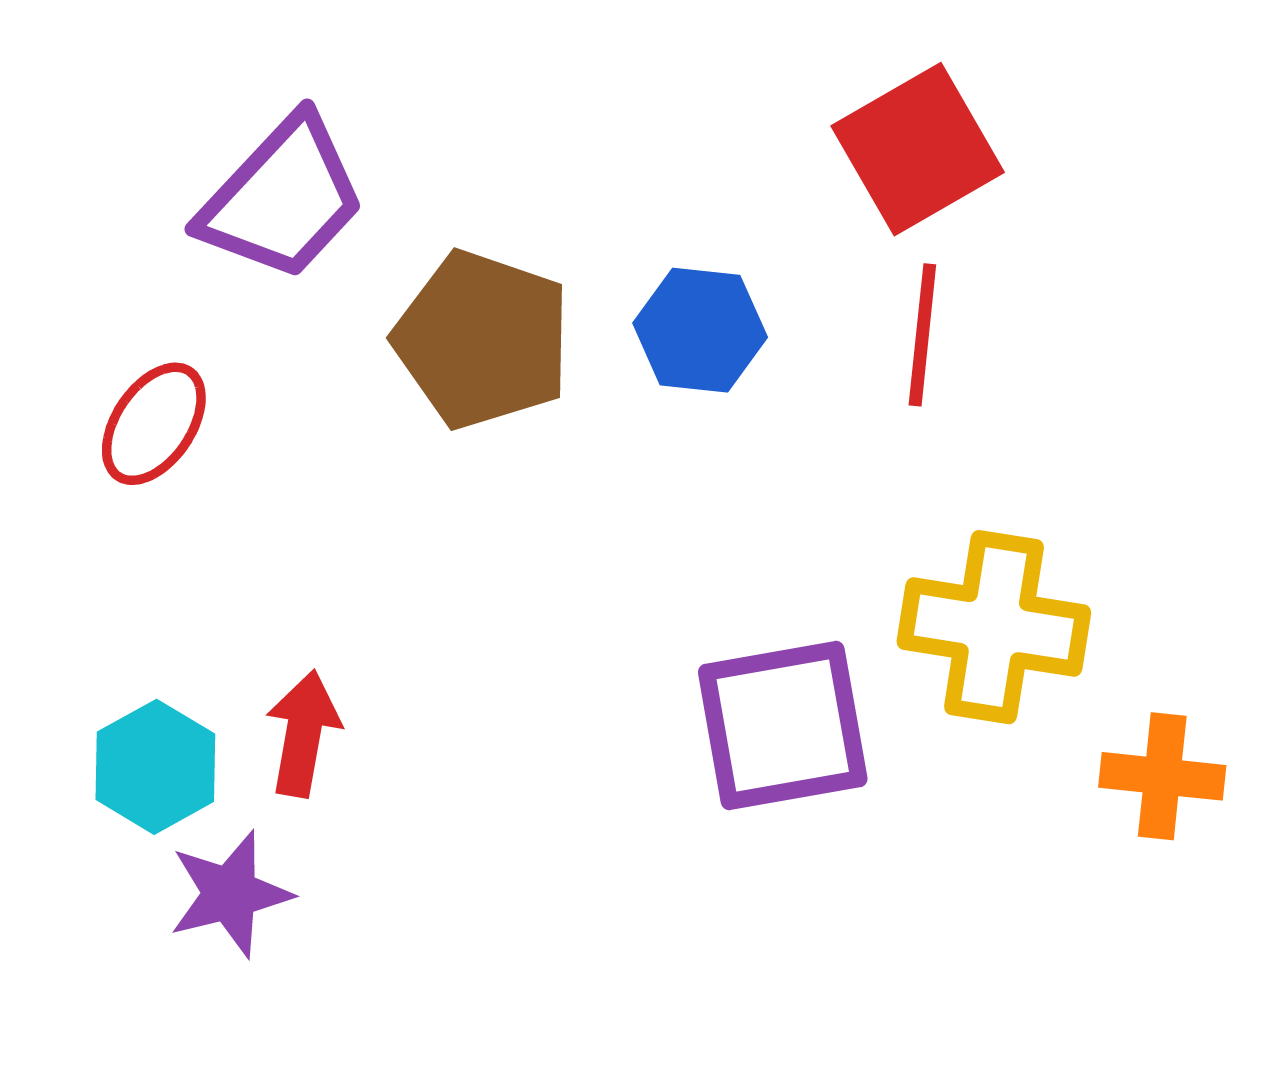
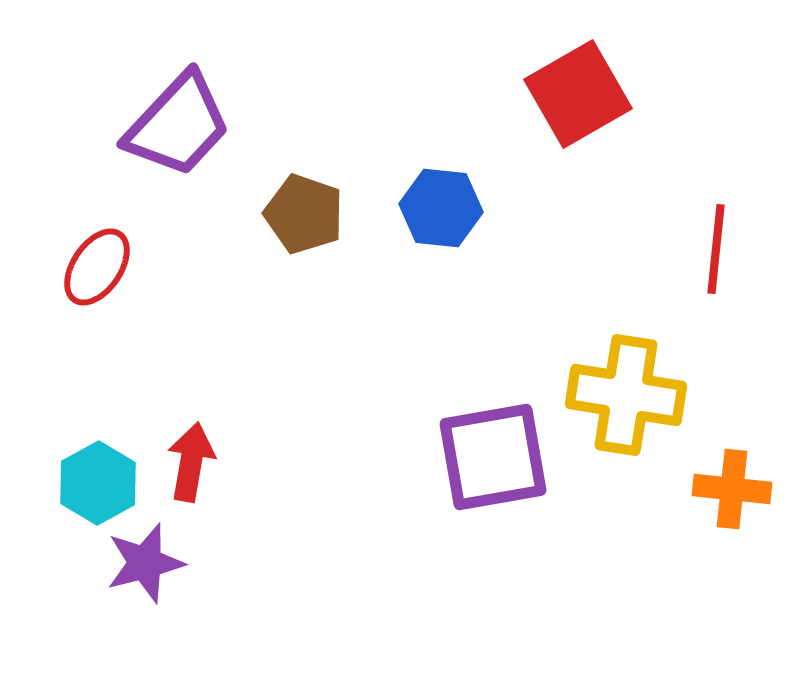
red line: (922, 335) -> (716, 249), moved
brown pentagon: (483, 340) -> (304, 214), size x0.7

